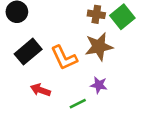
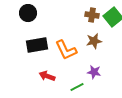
brown star: (99, 47) -> (94, 41), size x0.7
black rectangle: (28, 52) -> (37, 45), turned 30

